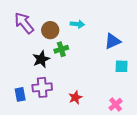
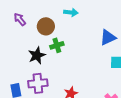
purple arrow: (24, 23) -> (20, 19), size x0.6
cyan arrow: (77, 24) -> (71, 12), moved

